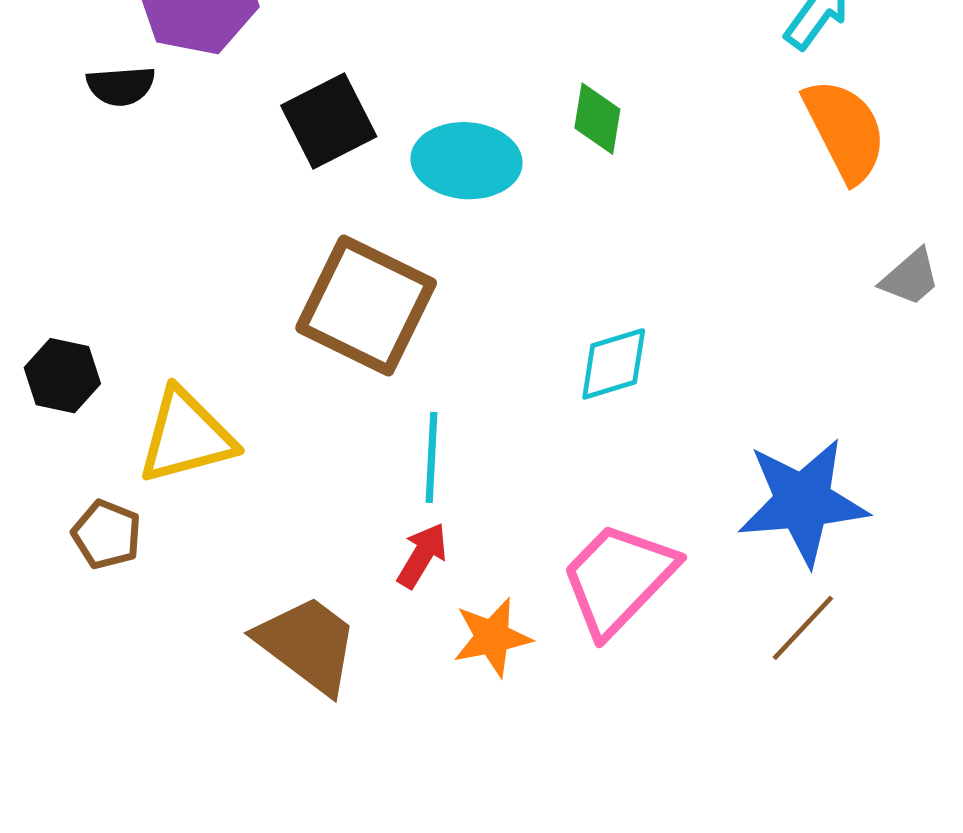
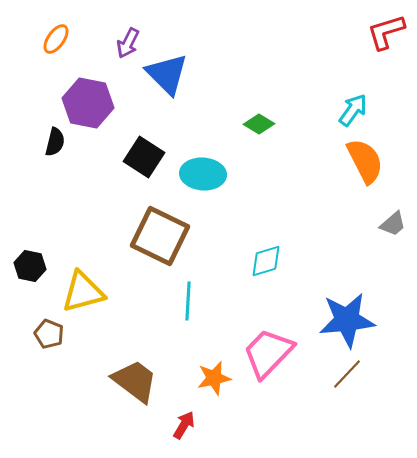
black semicircle: (121, 86) -> (55, 142), turned -72
green diamond: (597, 119) -> (259, 124), moved, turned -68
black square: (329, 121) -> (144, 157), turned -30
red arrow: (422, 555) -> (184, 425), moved

